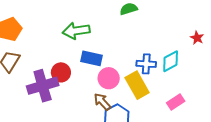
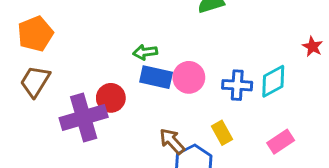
green arrow: (76, 31) -> (145, 52), moved, size x0.6
pink circle: (109, 78) -> (189, 77), moved
yellow rectangle: (137, 85) -> (222, 133), moved, size x0.6

